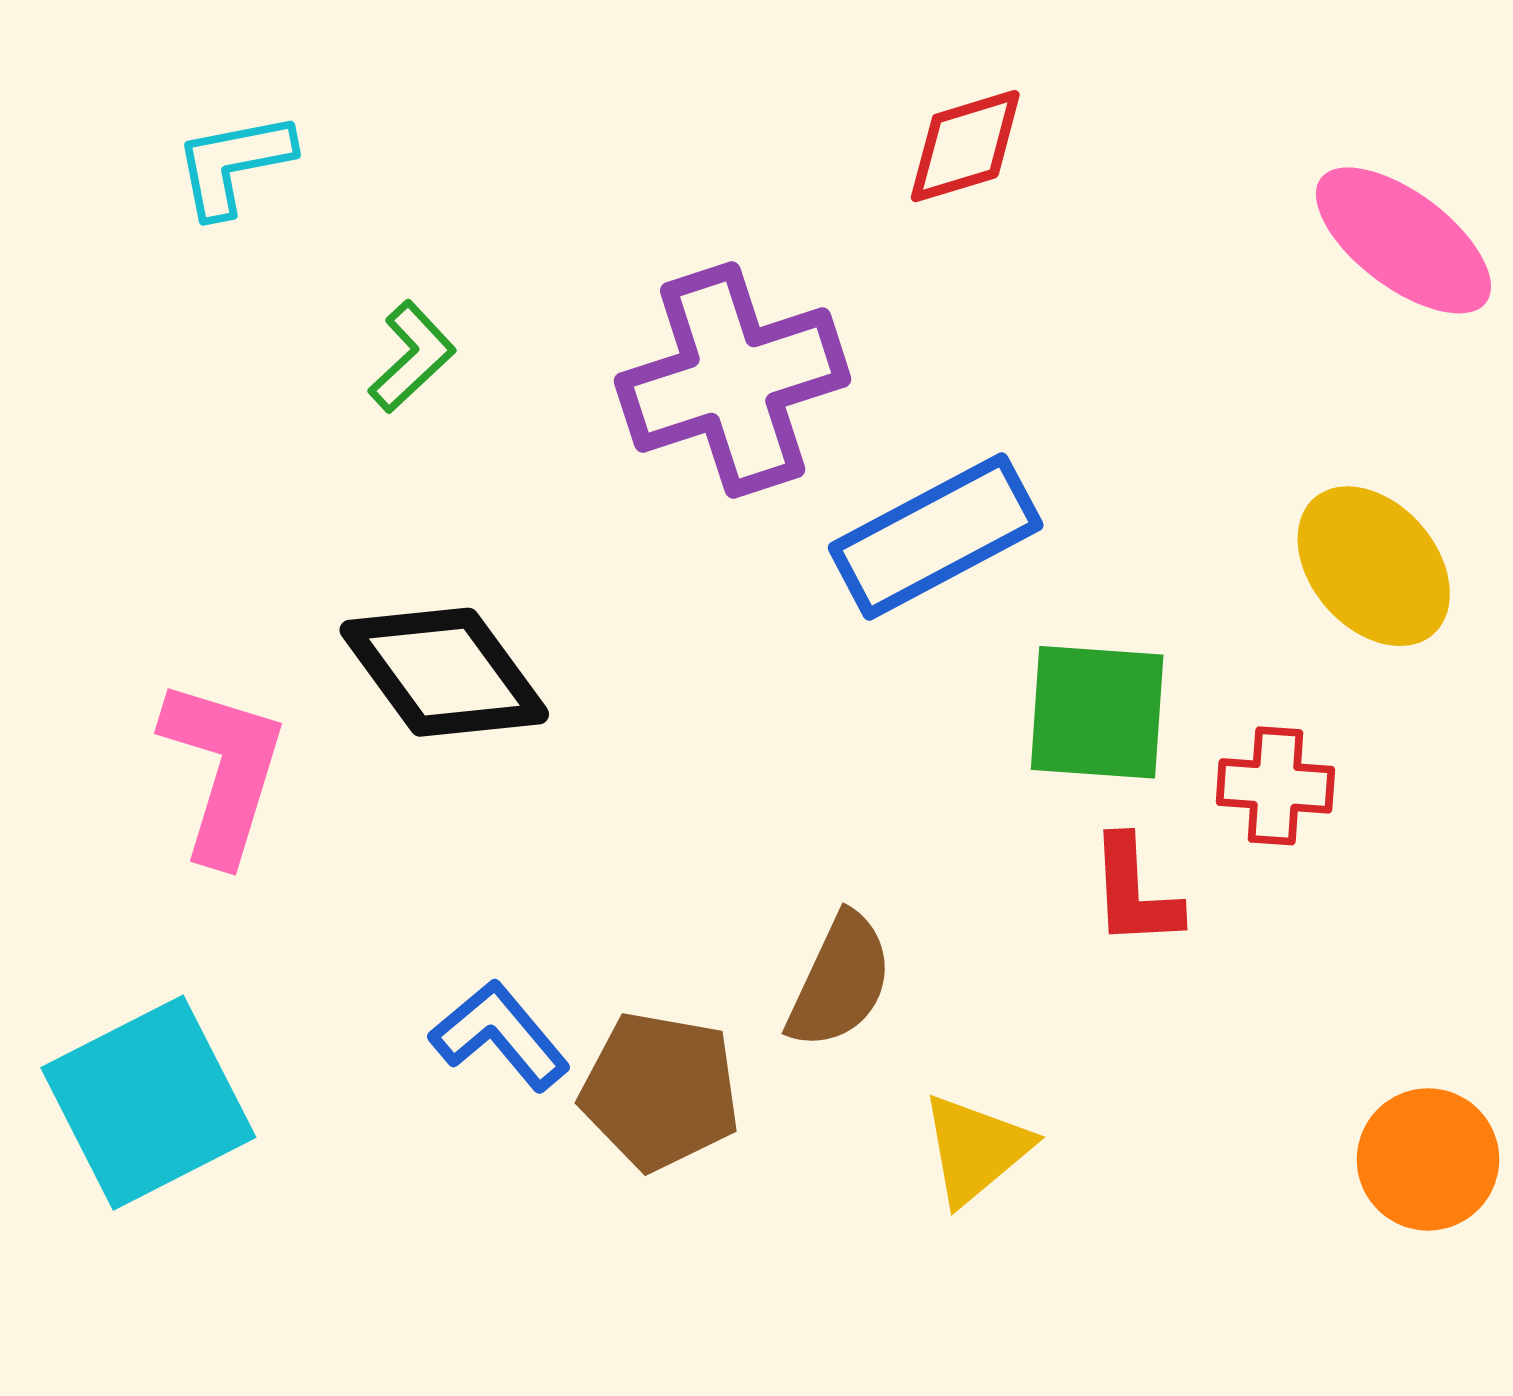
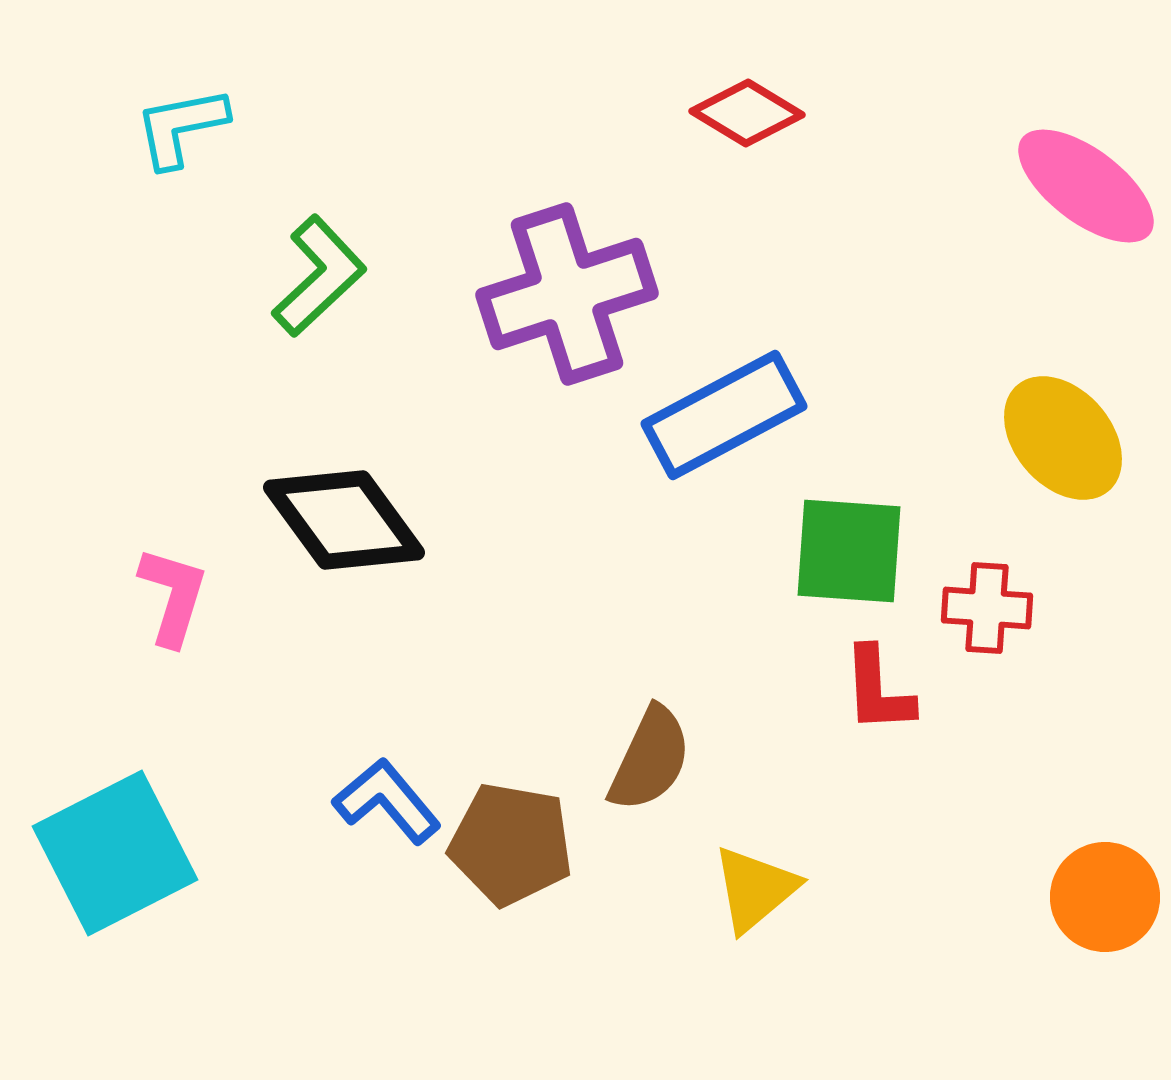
red diamond: (965, 146) -> (747, 113), turned 48
green L-shape: (412, 357) -> (319, 276), size x1.4
pink L-shape: (223, 770) -> (173, 596), size x0.7

